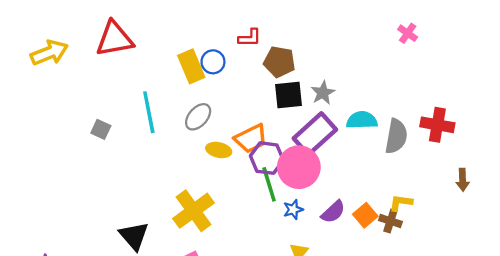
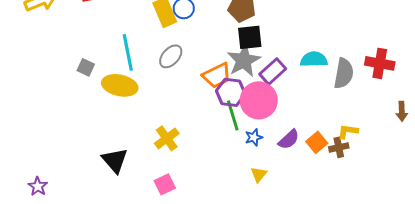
gray star: (323, 93) -> (244, 60), moved, size x1.6
purple rectangle: (315, 134) -> (273, 71), size x0.7
yellow ellipse: (219, 150) -> (120, 85), moved, size x1.6
yellow cross: (194, 211) -> (167, 138), size x0.7
brown cross: (390, 221) -> (339, 147), turned -30

